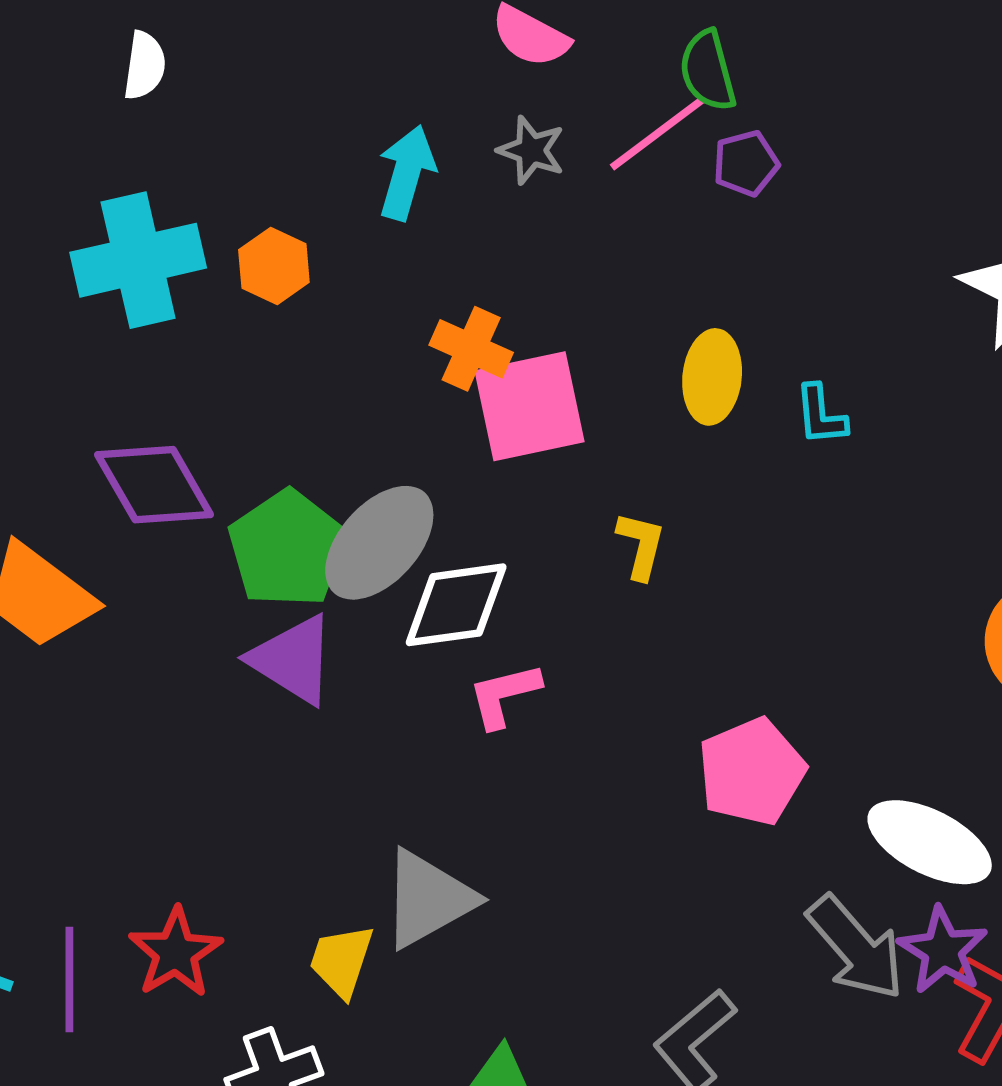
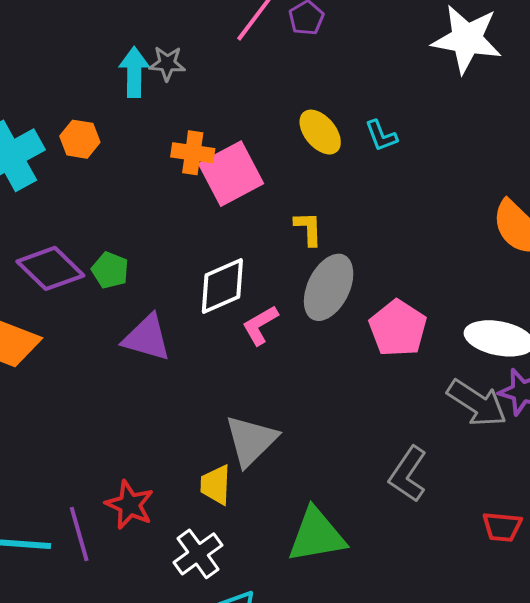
gray star: (531, 150) -> (167, 63), moved
yellow ellipse: (712, 377) -> (320, 132), turned -30
gray ellipse: (379, 543) -> (329, 287), moved
green pentagon: (287, 549) -> (110, 270), moved, size x0.6

